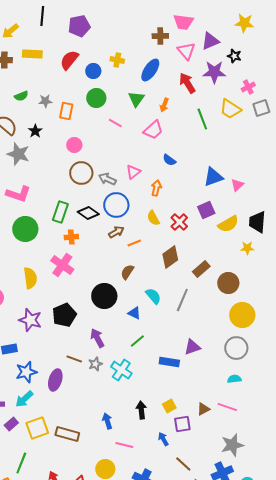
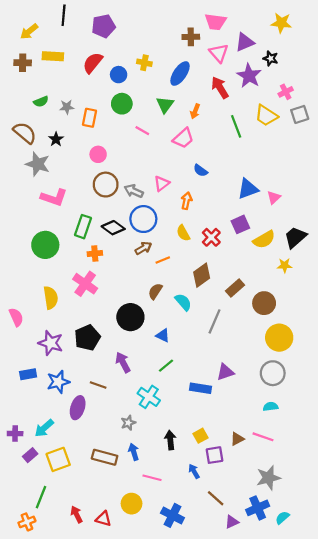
purple star: (214, 72) -> (249, 76), turned 30
pink L-shape: (18, 194) -> (54, 197), moved
black trapezoid: (257, 222) -> (295, 237), turned 45
cyan semicircle: (153, 296) -> (183, 302), moved
gray star: (95, 364) -> (128, 423), moved
blue star: (26, 372) -> (58, 382), moved
brown rectangle: (67, 434) -> (105, 457), moved

